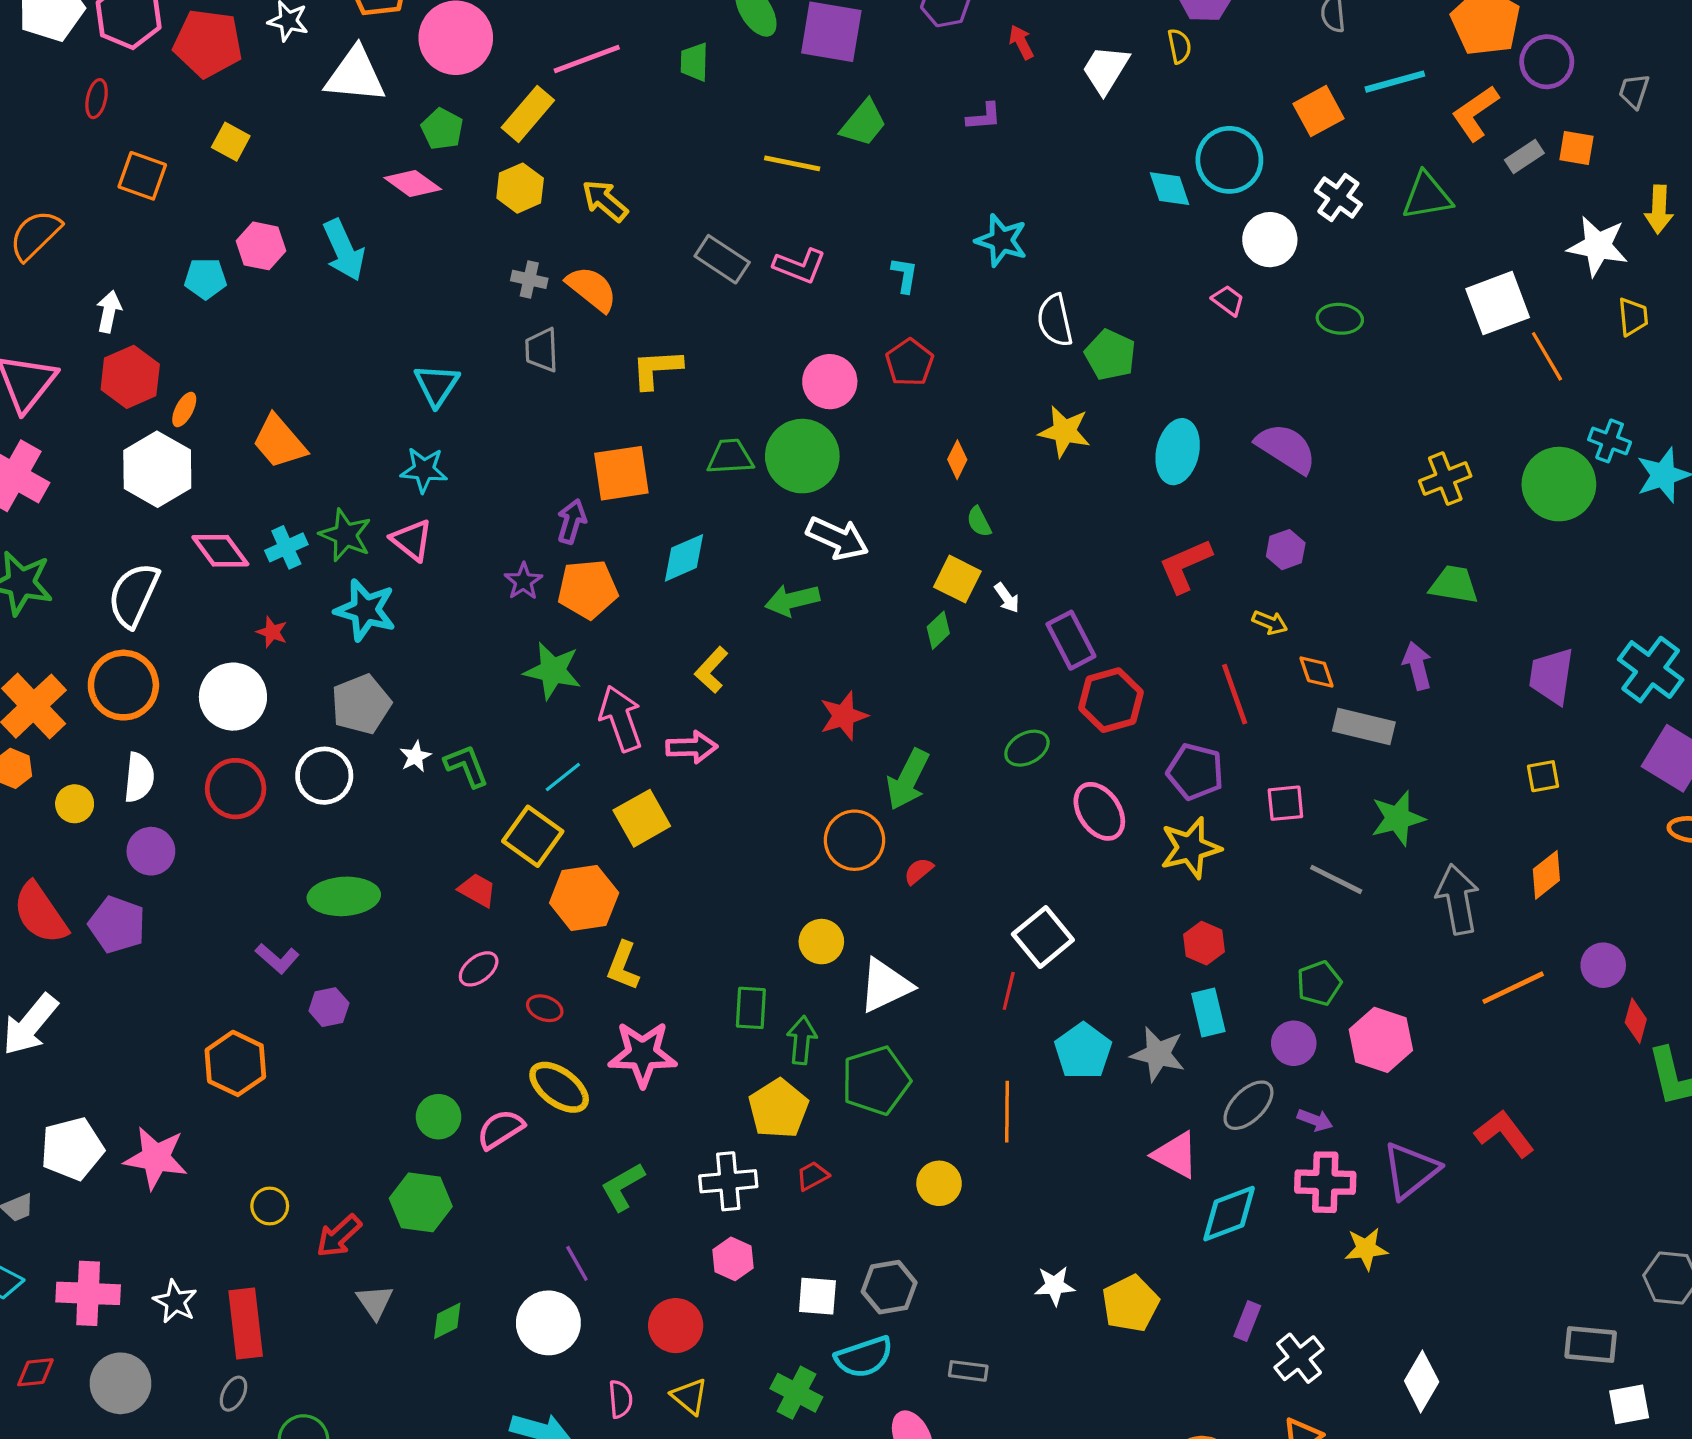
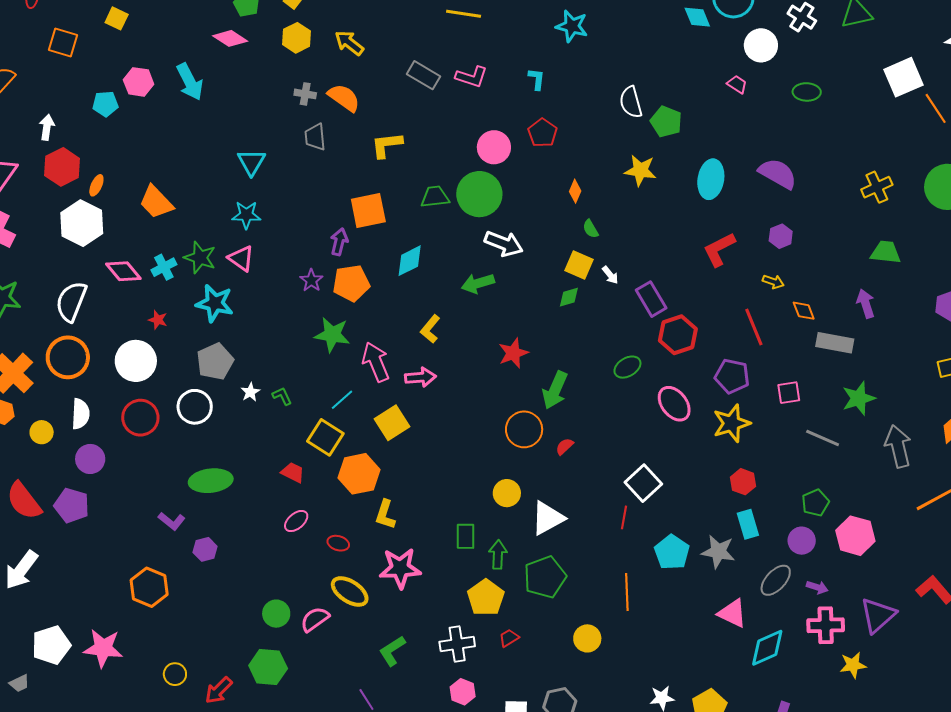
cyan star: (1001, 240) -> (572, 26), moved
green diamond: (938, 630) -> (569, 297), turned 30
green L-shape: (466, 766) -> (282, 396), size x0.7

